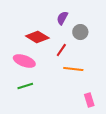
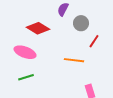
red line: (61, 50) -> (94, 41), moved

